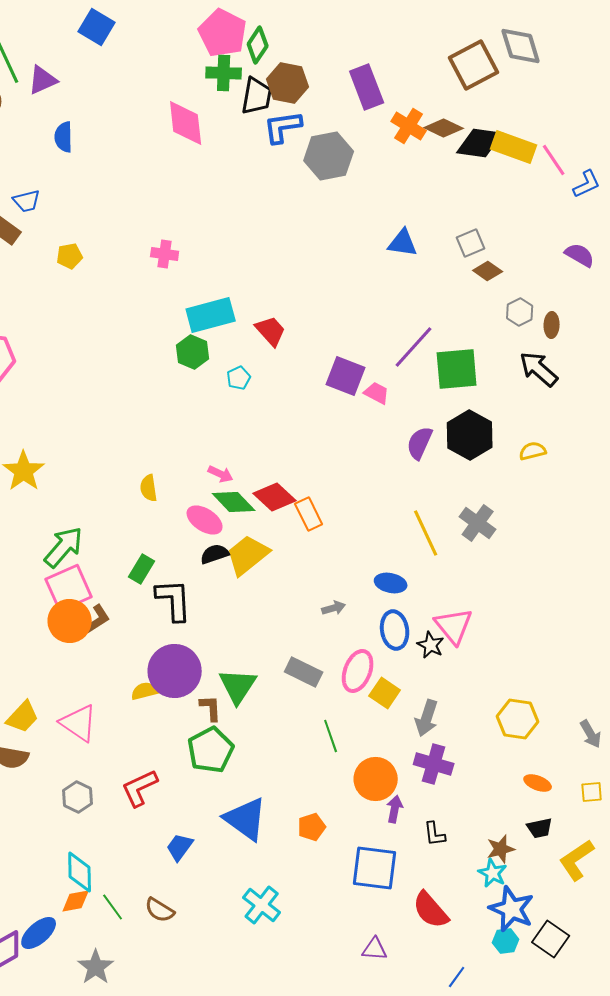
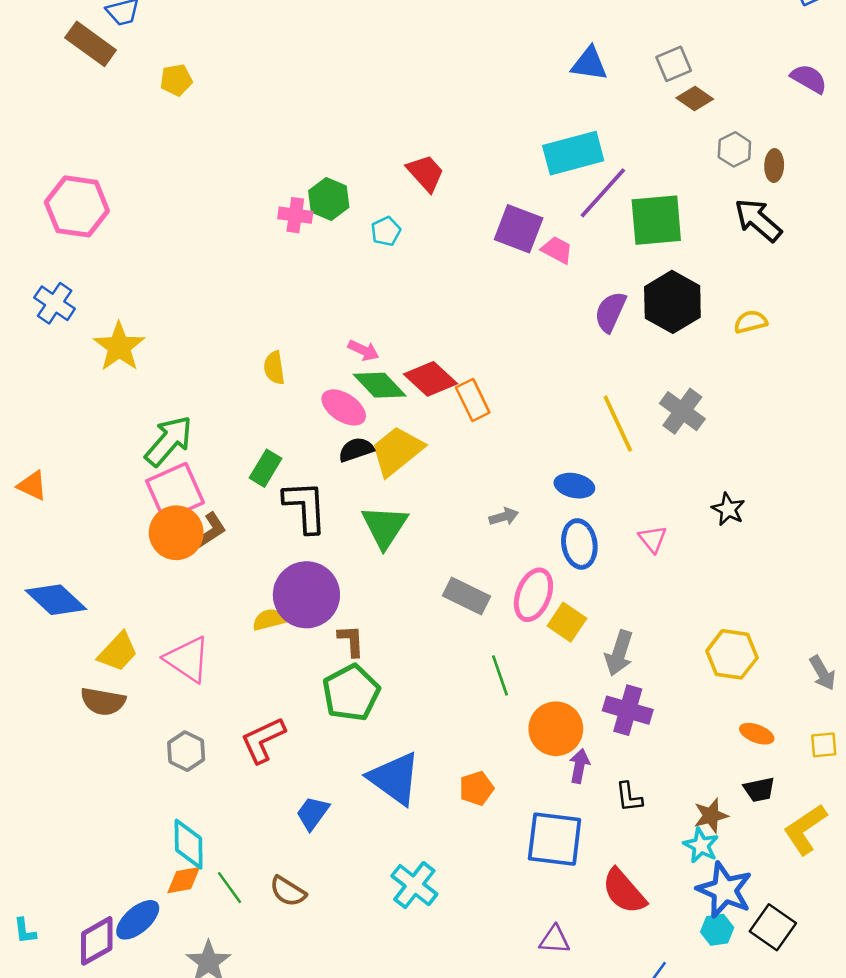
pink cross: (165, 254) -> (295, 215), moved
cyan rectangle: (211, 315) -> (573, 153), moved
pink triangle: (454, 626) -> (653, 539), size x0.6
black star: (431, 645) -> (728, 509), moved
green triangle: (238, 686) -> (385, 527), moved

